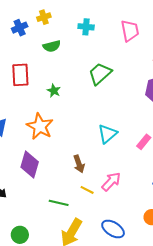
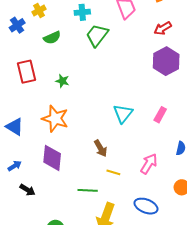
green trapezoid: (100, 74) -> (97, 35), moved
pink arrow: (111, 182) -> (149, 164), moved

